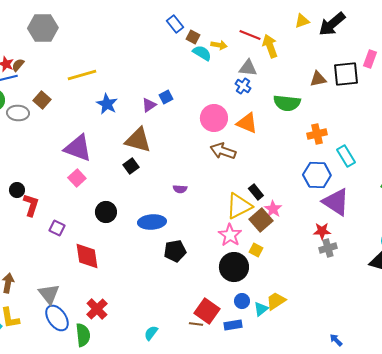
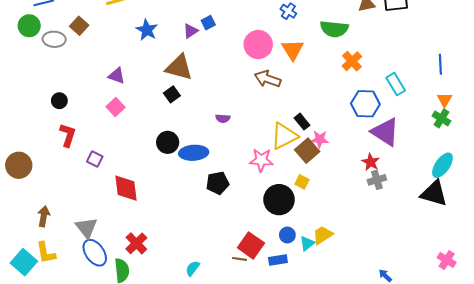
orange triangle: (247, 123) -> (293, 50), turned 35
orange cross: (317, 134) -> (352, 61), moved, turned -30
purple triangle: (78, 148) -> (117, 76), size x0.6
black circle: (17, 190) -> (59, 101), moved
pink star: (273, 209) -> (320, 139), turned -30
black circle: (106, 212) -> (168, 142), moved
red star: (322, 231) -> (371, 162), turned 30
pink star: (230, 235) -> (261, 160), moved, turned -30

